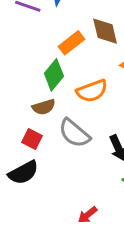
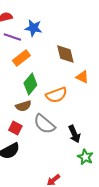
orange rectangle: (71, 43) -> (21, 58), moved

